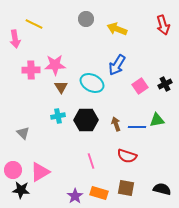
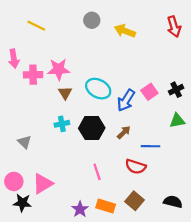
pink arrow: (15, 39) -> (14, 59), moved
blue arrow: (117, 65) -> (126, 100), moved
green triangle: (157, 120) -> (177, 121), moved
brown arrow: (116, 124) -> (124, 132), turned 64
blue line: (137, 127) -> (150, 146), moved
brown square: (126, 188) -> (134, 201), turned 30

